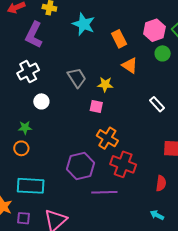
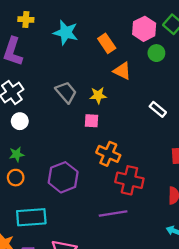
white circle: (41, 101) -> (20, 121), moved
purple hexagon: (81, 166) -> (63, 177), moved

